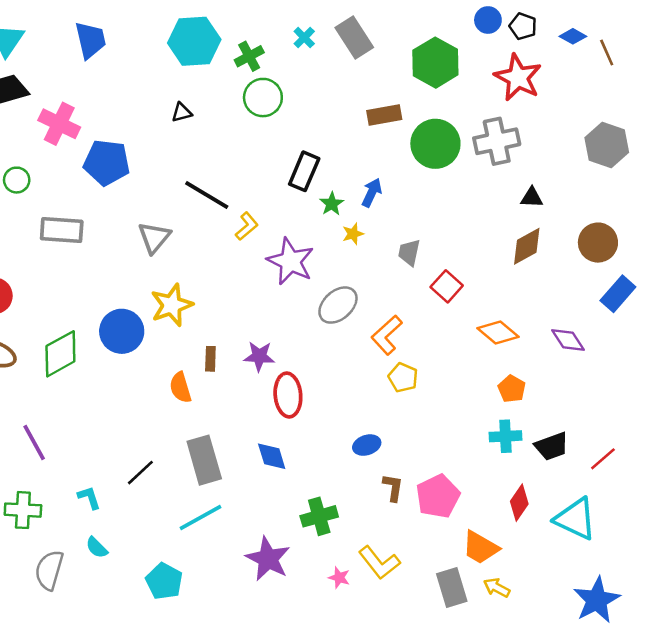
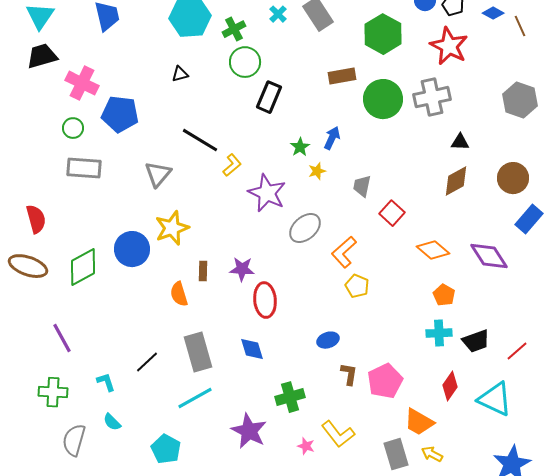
black rectangle: (304, 171) -> (269, 97), moved
green circle: (17, 180) -> (73, 128), moved
purple diamond: (568, 340) -> (489, 256), size x1.4

